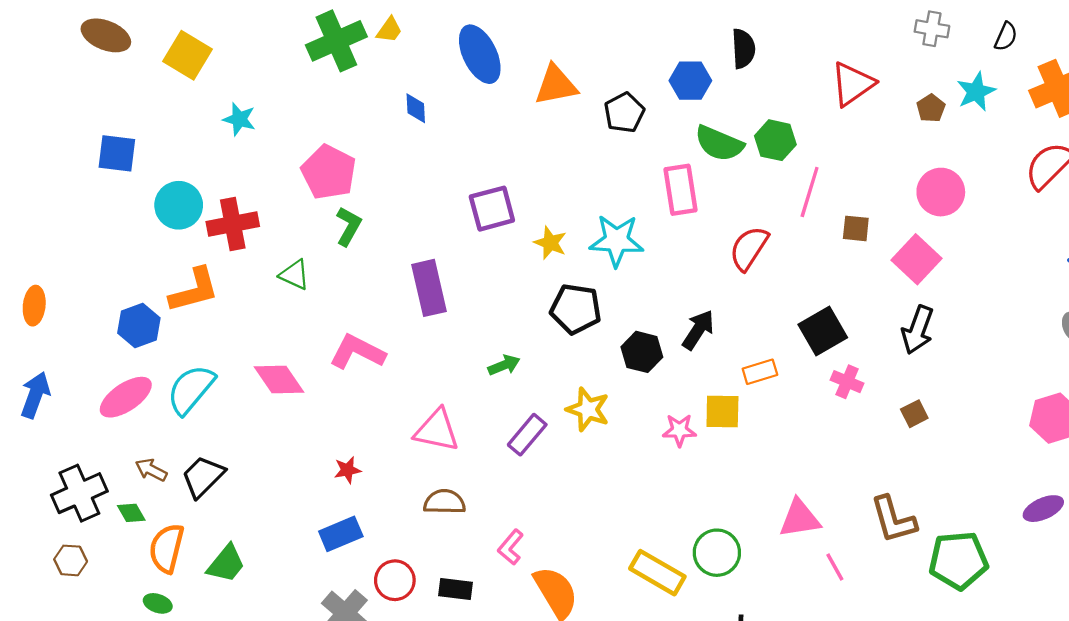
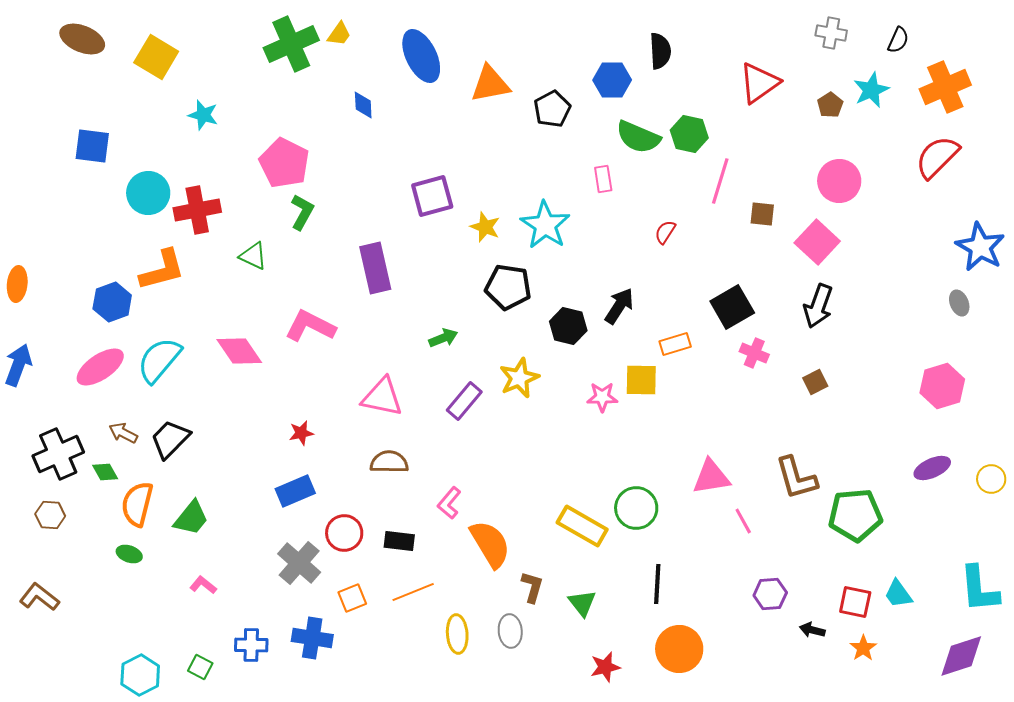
pink rectangle: (680, 190) -> (603, 179), size x0.6
cyan star: (617, 241) -> (545, 225), turned 30
red semicircle: (749, 248) -> (665, 232), size x0.6
yellow star: (588, 409) -> (519, 378), turned 30

